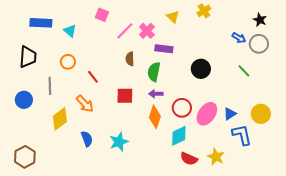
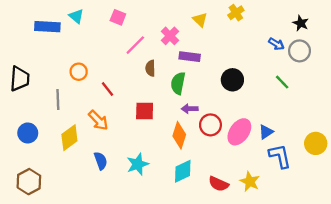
cyan triangle: (70, 31) -> (76, 16), moved
pink line: (125, 31) -> (135, 45), moved
black trapezoid: (28, 57) -> (20, 79), moved
purple arrow: (156, 94) -> (190, 109), moved
blue circle: (24, 100) -> (28, 133), moved
yellow circle: (261, 114) -> (316, 143), moved
cyan diamond: (179, 136) -> (183, 171), moved

